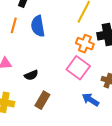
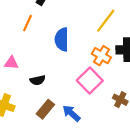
blue semicircle: (38, 26) -> (62, 39), moved
blue arrow: (90, 100) -> (71, 113), moved

